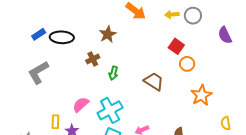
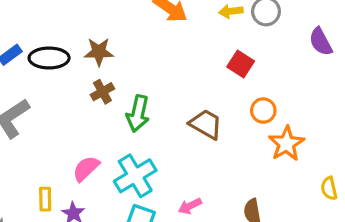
brown star: (108, 34) -> (99, 52), moved, turned 30
orange circle: (187, 64) -> (263, 111), moved
green arrow: (113, 73) -> (138, 114), size x1.5

